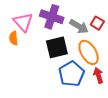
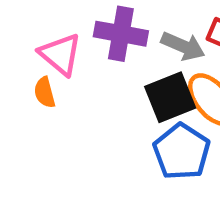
black square: (57, 47) -> (170, 97), moved

